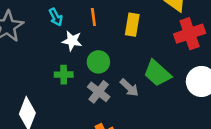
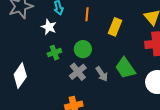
white star: (72, 41) -> (49, 27), moved
green cross: (64, 75) -> (54, 53), turned -32

